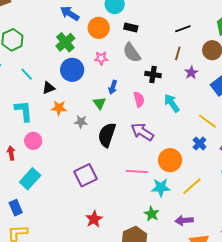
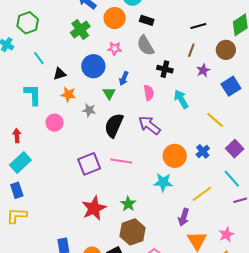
blue circle: (72, 70) -> (93, 66), moved
pink circle: (33, 141) -> (55, 123), moved
blue cross: (200, 144) -> (203, 151), moved
pink line: (137, 171) -> (121, 161), moved
cyan rectangle: (30, 179) -> (20, 163), moved
yellow line: (192, 186) -> (202, 194), moved
green star: (152, 214) -> (128, 204), moved
red star: (94, 219) -> (94, 208), size x1.4
purple arrow: (184, 221) -> (184, 217), turned -72

